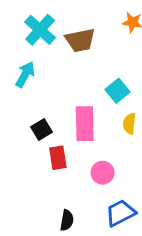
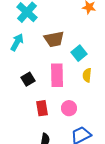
brown trapezoid: (80, 40) -> (54, 39), moved
red rectangle: (58, 158) -> (42, 108), moved

